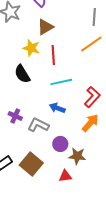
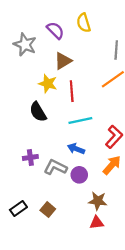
purple cross: (15, 116) -> (30, 157), turned -32
purple circle: (60, 144) -> (79, 175), moved
brown square: (31, 164) -> (48, 210), size x0.6
red triangle: (65, 176) -> (97, 223), moved

